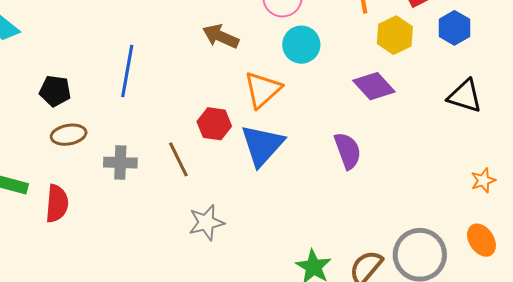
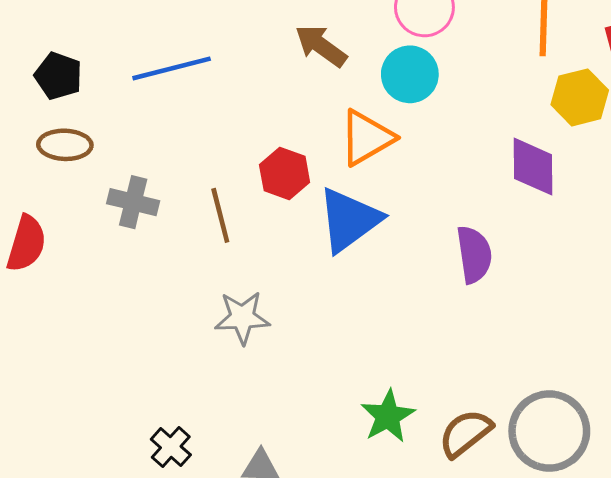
cyan circle: (301, 45) -> (410, 74), moved
blue line: (127, 71) -> (172, 68), turned 54
purple diamond: (374, 86) -> (533, 167), turned 30

